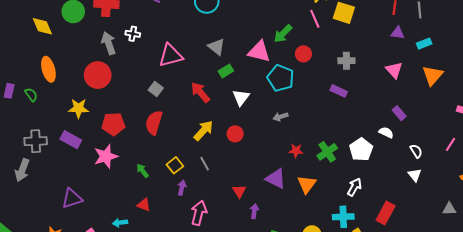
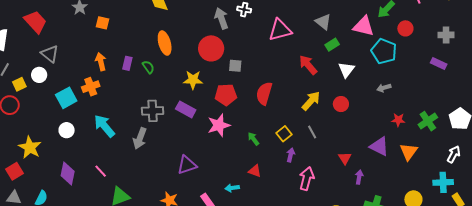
gray square: (156, 89) -> (235, 66), moved, turned -32

